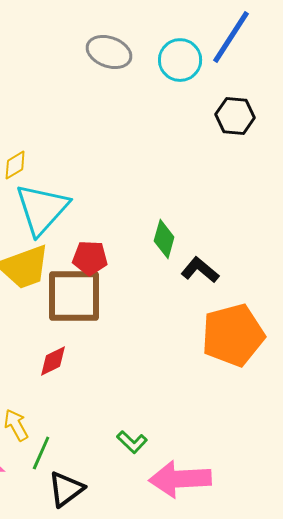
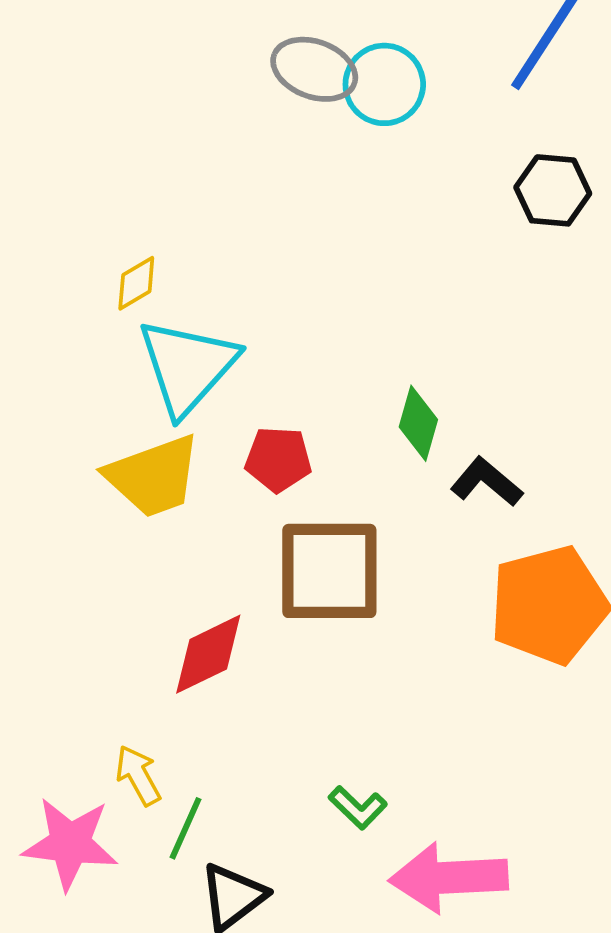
cyan circle: (180, 60) -> (384, 84), moved
brown square: (74, 296) -> (329, 571), moved
red diamond: (53, 361) -> (208, 654), size x1.4

